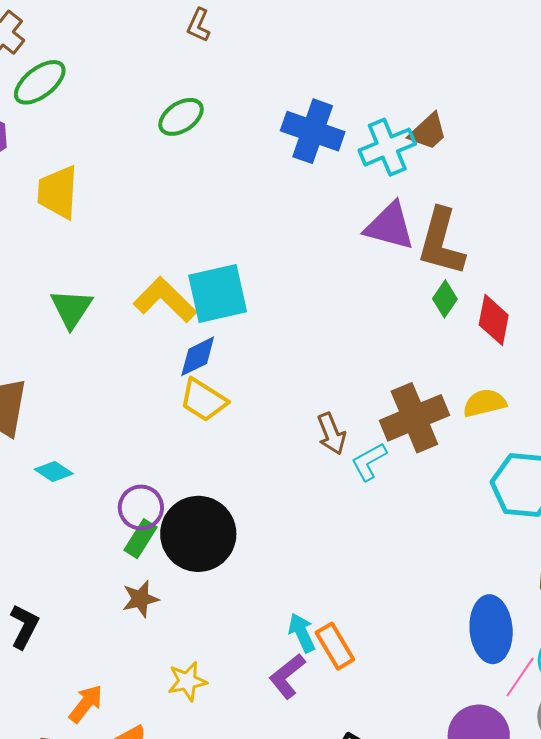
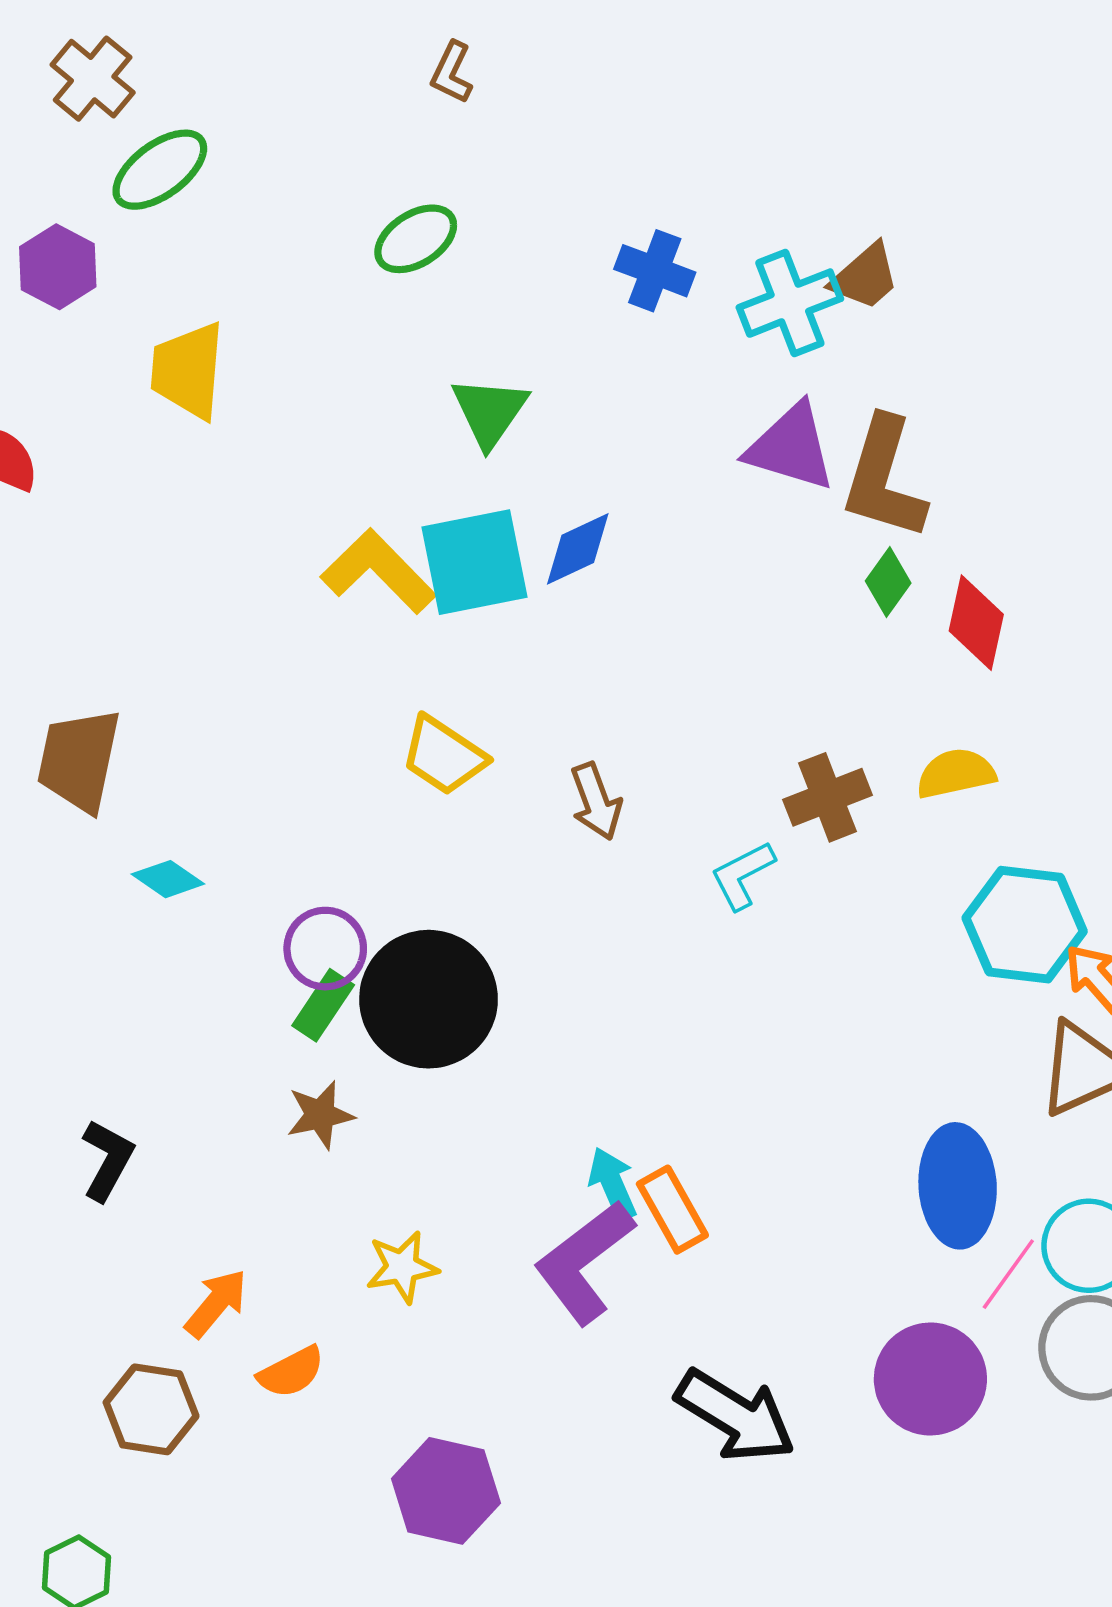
blue cross: (313, 131) -> (655, 271), size x0.7
green triangle: (71, 309) -> (490, 412), moved
blue diamond: (198, 356) -> (578, 549), moved
brown cross: (414, 418) -> (827, 797), size x0.7
brown arrow: (331, 434) -> (596, 802), moved
purple L-shape: (287, 676) -> (584, 1262), size x1.5

